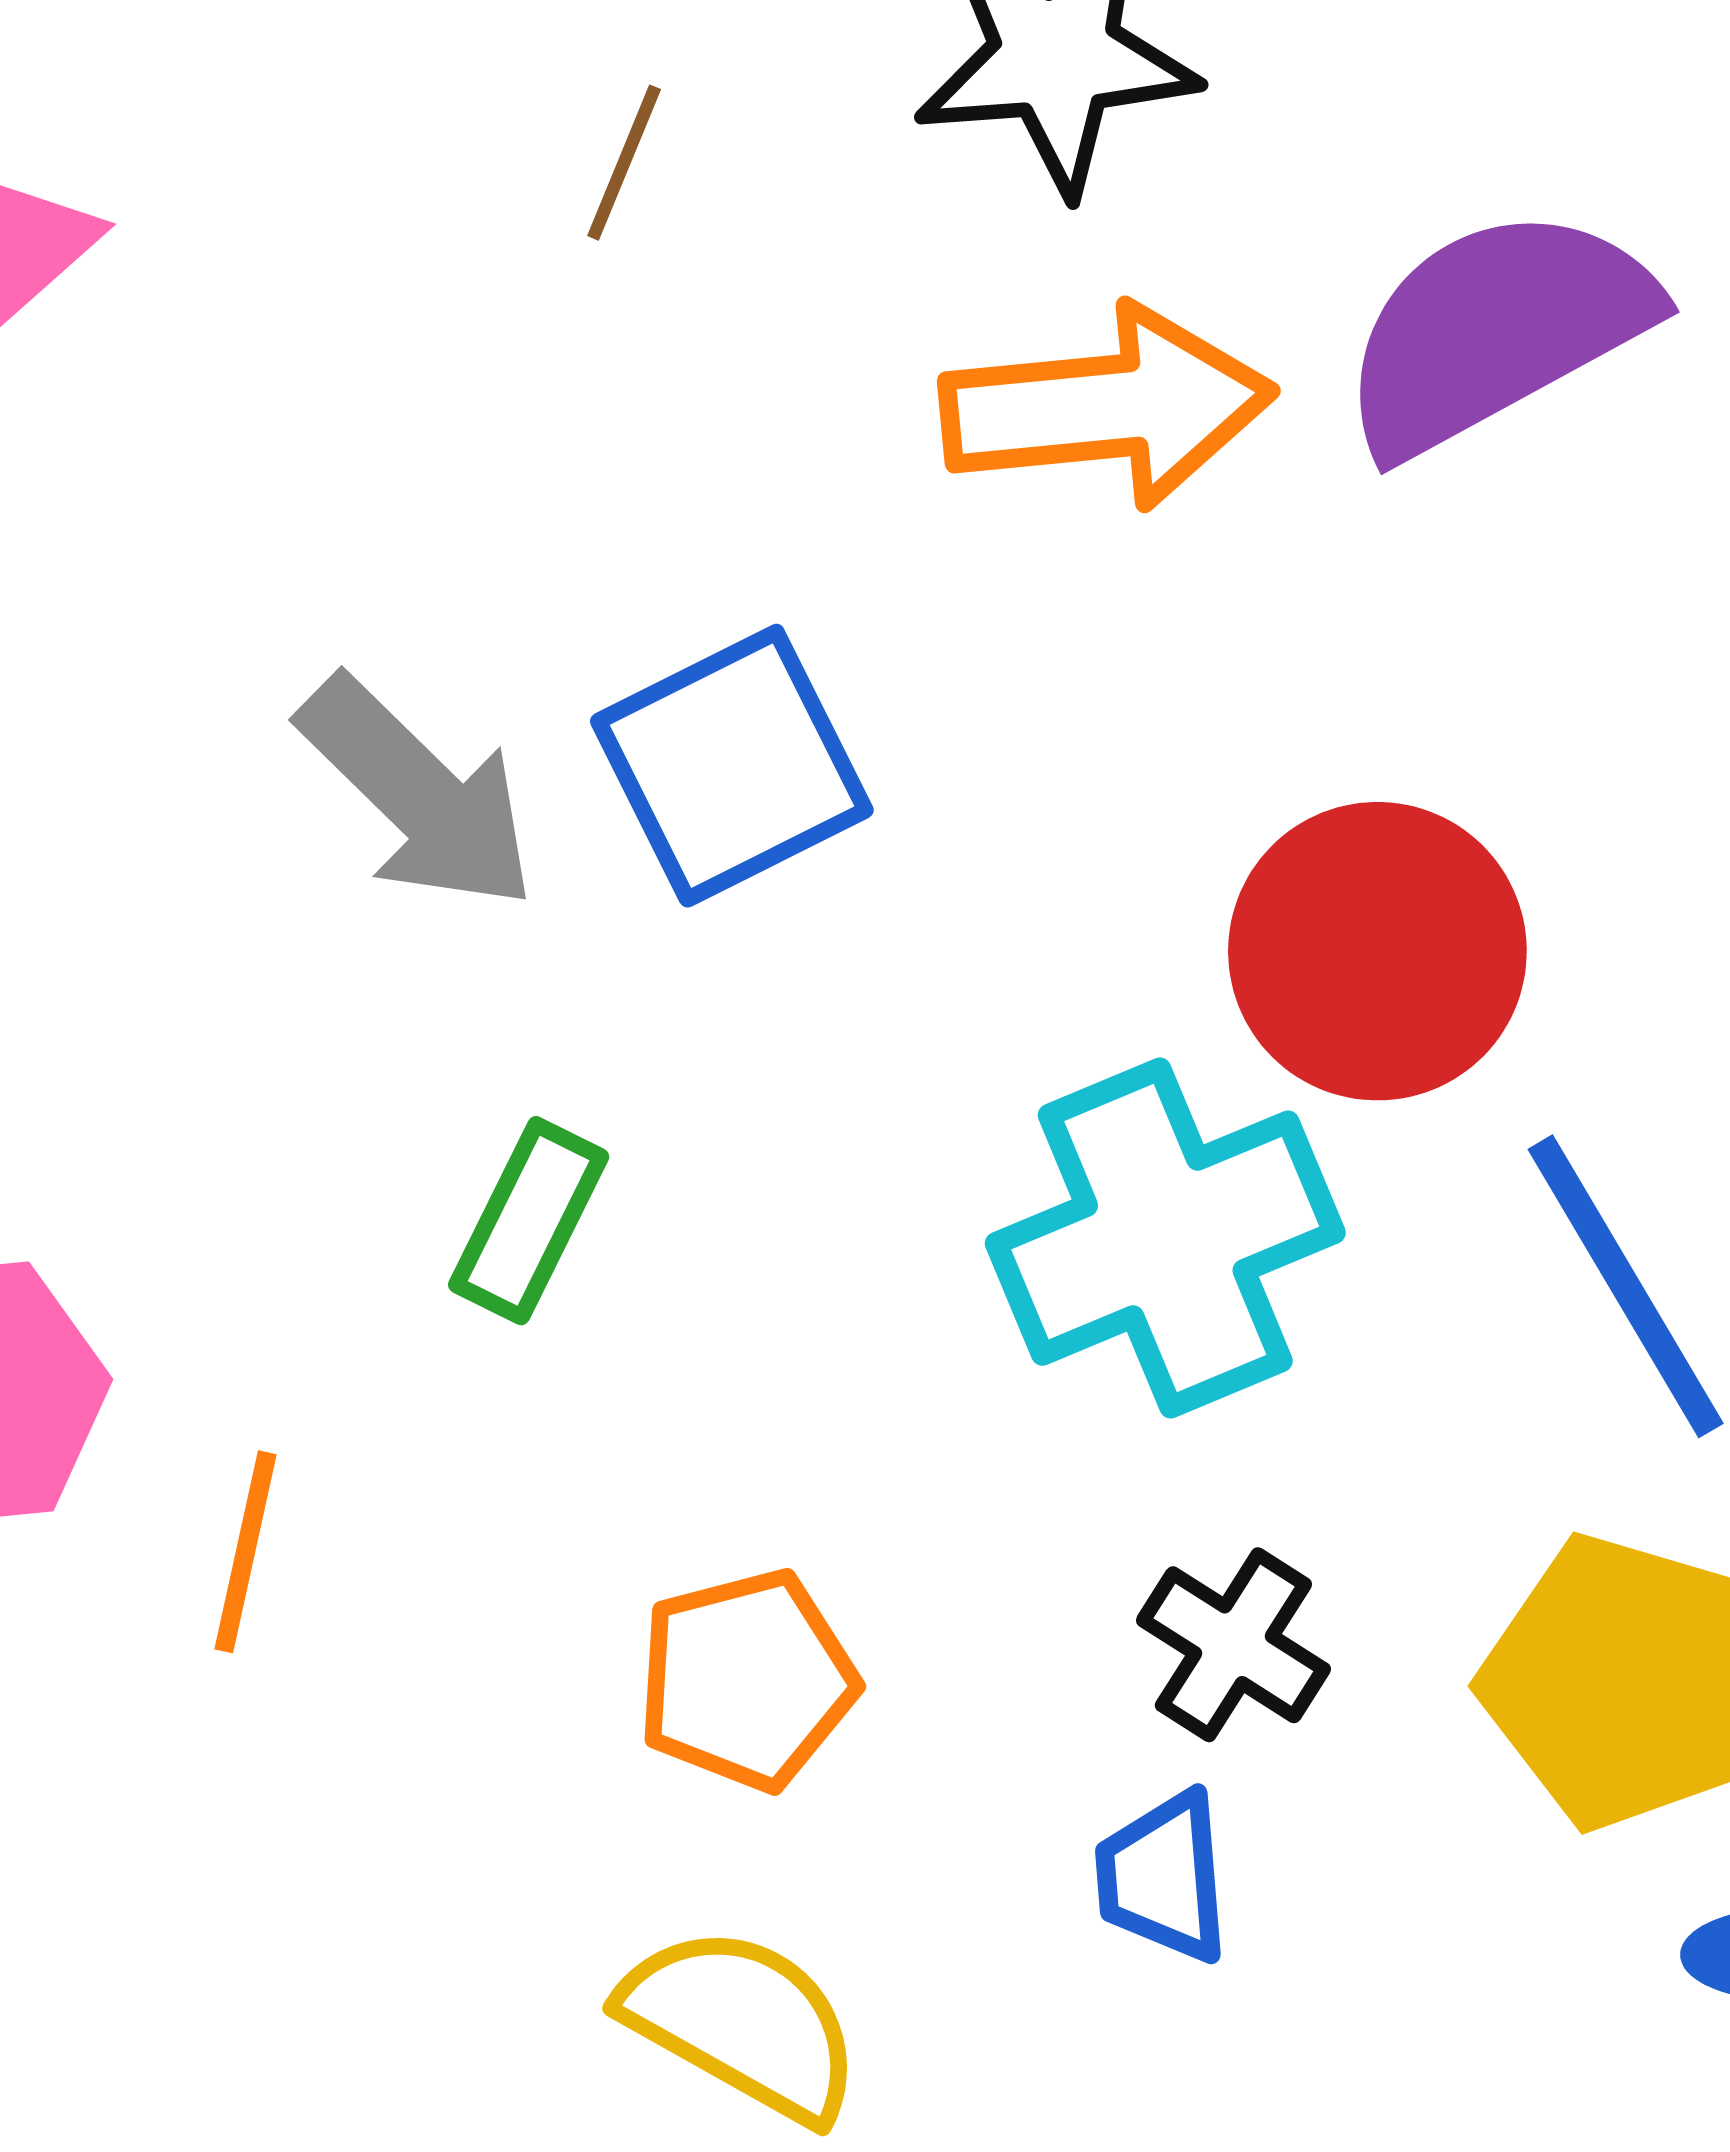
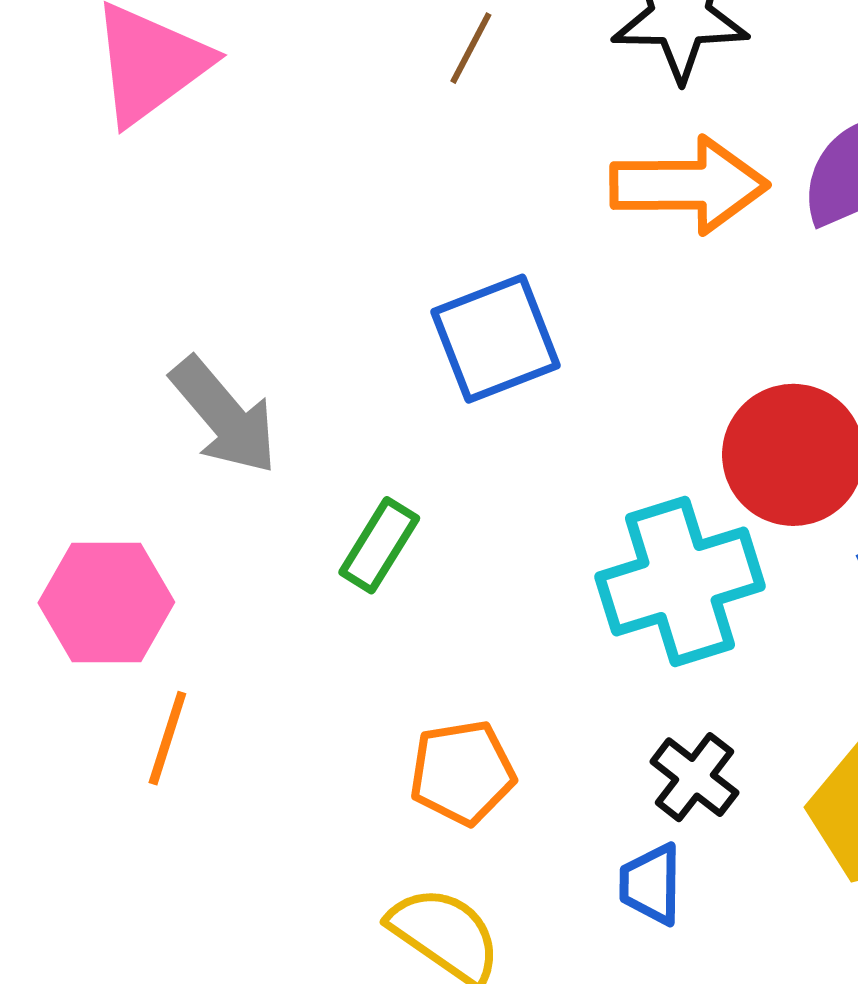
gray arrow: (418, 794) -> (224, 416), moved
orange line: (245, 1552) -> (167, 738), moved

